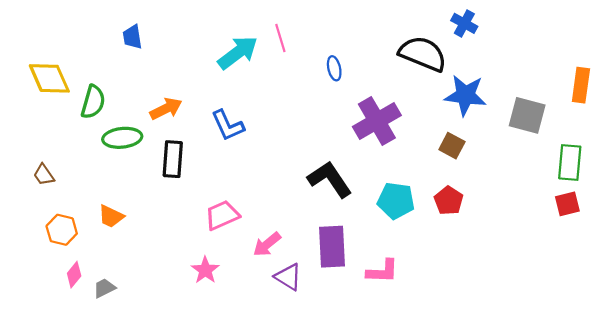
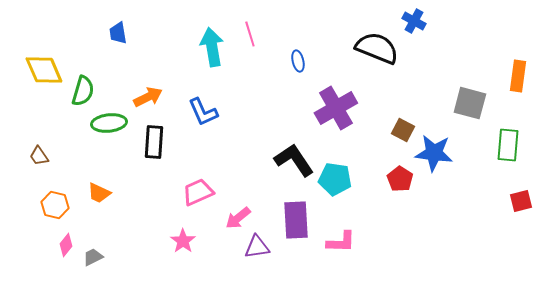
cyan arrow: (238, 53) -> (212, 47), turned -63
blue star: (465, 95) -> (434, 153), moved
cyan pentagon: (396, 201) -> (335, 179), moved
red square: (567, 204) -> (521, 201), moved
purple triangle: (288, 277) -> (257, 247), turned -40

